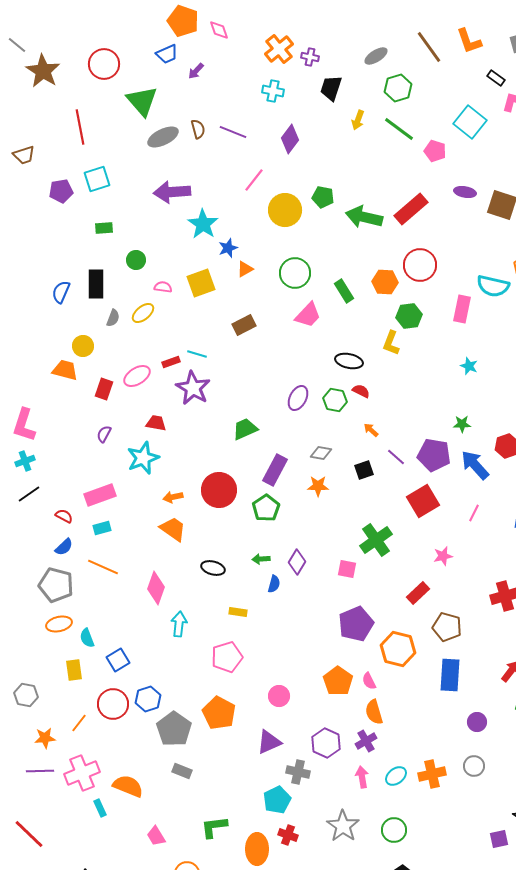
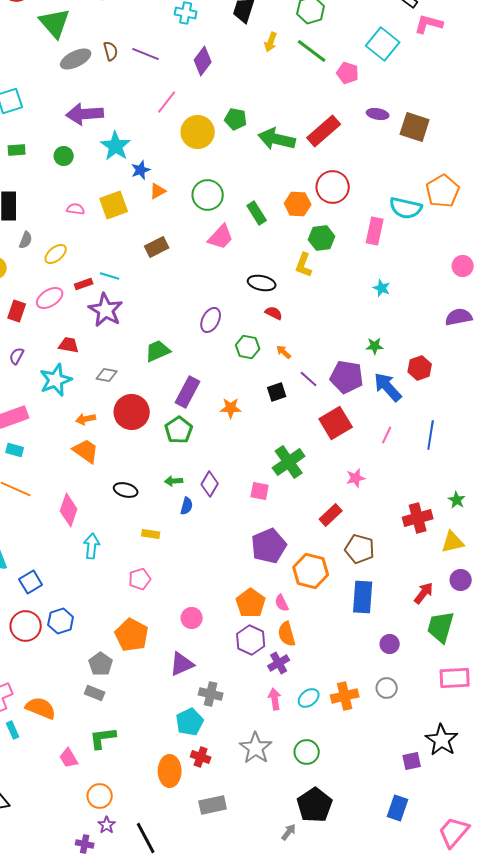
green circle: (136, 260) -> (64, 156), moved
yellow ellipse: (143, 313) -> (56, 254), moved
green hexagon: (335, 400) -> (248, 347), moved
gray diamond: (321, 453) -> (107, 375), moved
cyan rectangle: (102, 528) -> (15, 450), turned 30
pink pentagon: (227, 657) -> (140, 579), size x0.7
gray pentagon: (174, 729) -> (101, 664), moved, size x0.7
purple hexagon: (326, 743) -> (251, 640), moved
green L-shape: (214, 827) -> (103, 738), moved

